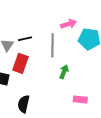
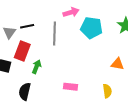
green arrow: (64, 72) -> (37, 67), moved
pink rectangle: (80, 99) -> (71, 87), moved

